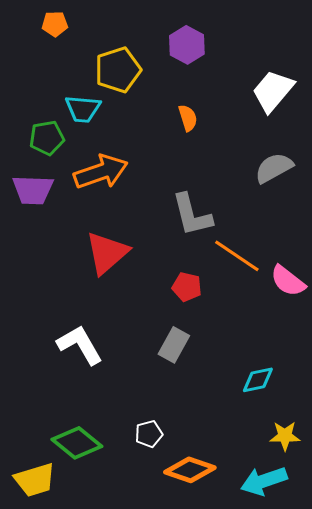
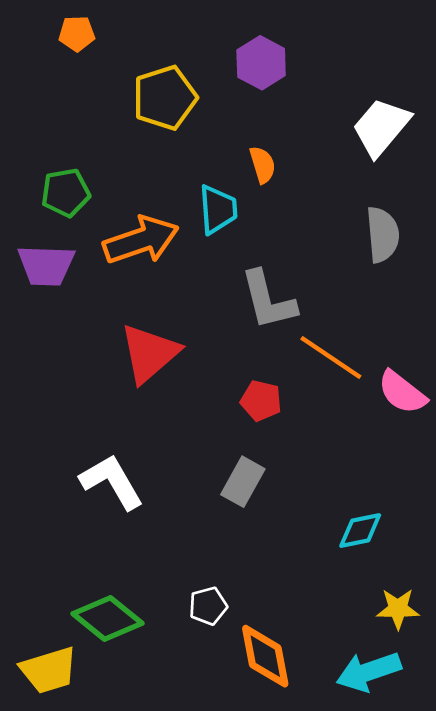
cyan trapezoid: (83, 109) -> (218, 209), moved, turned -99
gray semicircle: (274, 168) -> (383, 235), turned 114
orange diamond: (190, 470) -> (265, 656), turned 60

